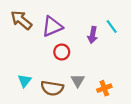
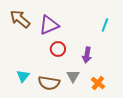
cyan line: (112, 26) -> (105, 25), turned 56
purple arrow: (93, 35) -> (87, 55), moved
orange cross: (104, 88) -> (98, 83), turned -32

